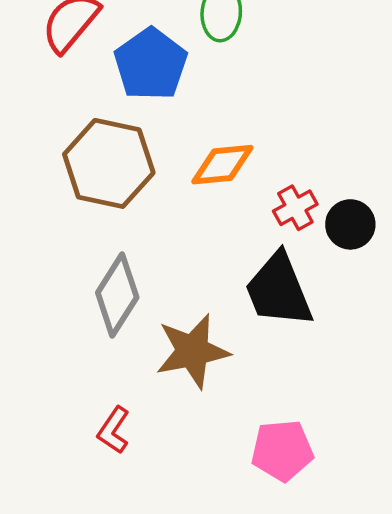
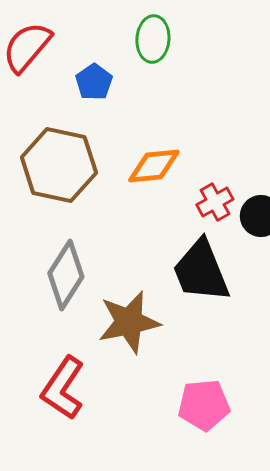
blue pentagon: (151, 64) -> (94, 82), size x0.6
red L-shape: (114, 430) -> (63, 388), size x1.6

